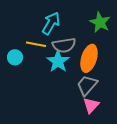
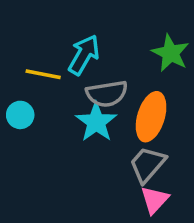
yellow line: (36, 44) -> (43, 74), moved

